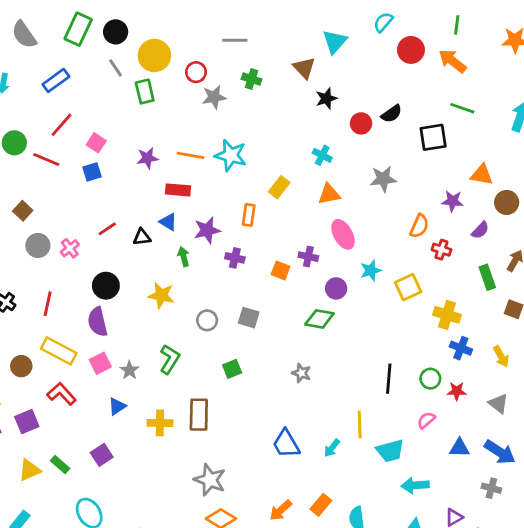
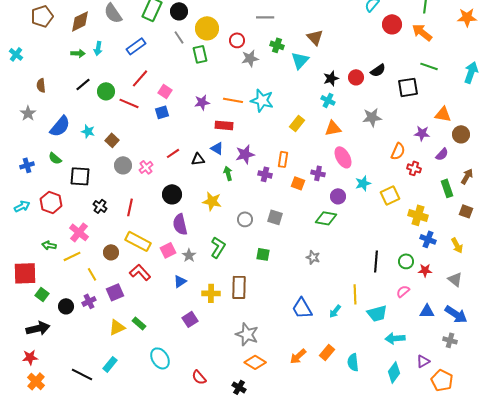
cyan triangle: (335, 42) -> (300, 60), moved
black star: (326, 98) -> (331, 78), moved
orange rectangle: (249, 215) -> (283, 159), moved
purple semicircle: (98, 322) -> (180, 224), moved
green square: (232, 369) -> (263, 254), turned 32
purple square: (102, 455) -> (190, 319), moved

